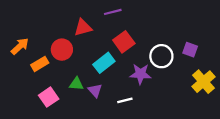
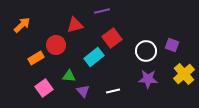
orange arrow: (20, 46) -> (22, 25), moved
purple star: (140, 74) -> (148, 79), moved
purple triangle: (95, 90) -> (83, 91), moved

